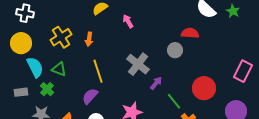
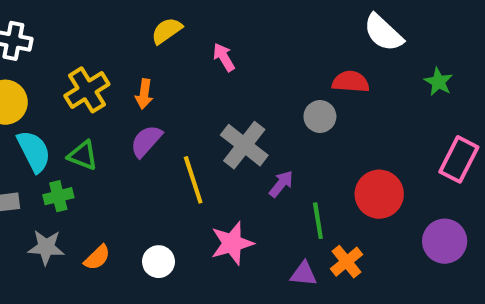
green star: (233, 11) -> (438, 82), moved
yellow line: (98, 71) -> (193, 180), moved
green cross: (47, 89) -> (58, 196), turned 32
purple semicircle: (90, 96) -> (146, 141), moved
green line: (174, 101) -> (318, 221), turned 30

